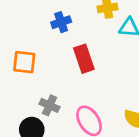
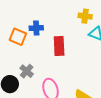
blue cross: (61, 22) -> (36, 28), moved

